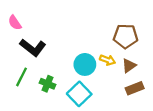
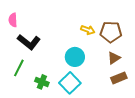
pink semicircle: (15, 23) -> (13, 20), turned 32
yellow arrow: (107, 60) -> (88, 30), moved
green cross: (48, 84) -> (42, 82), moved

